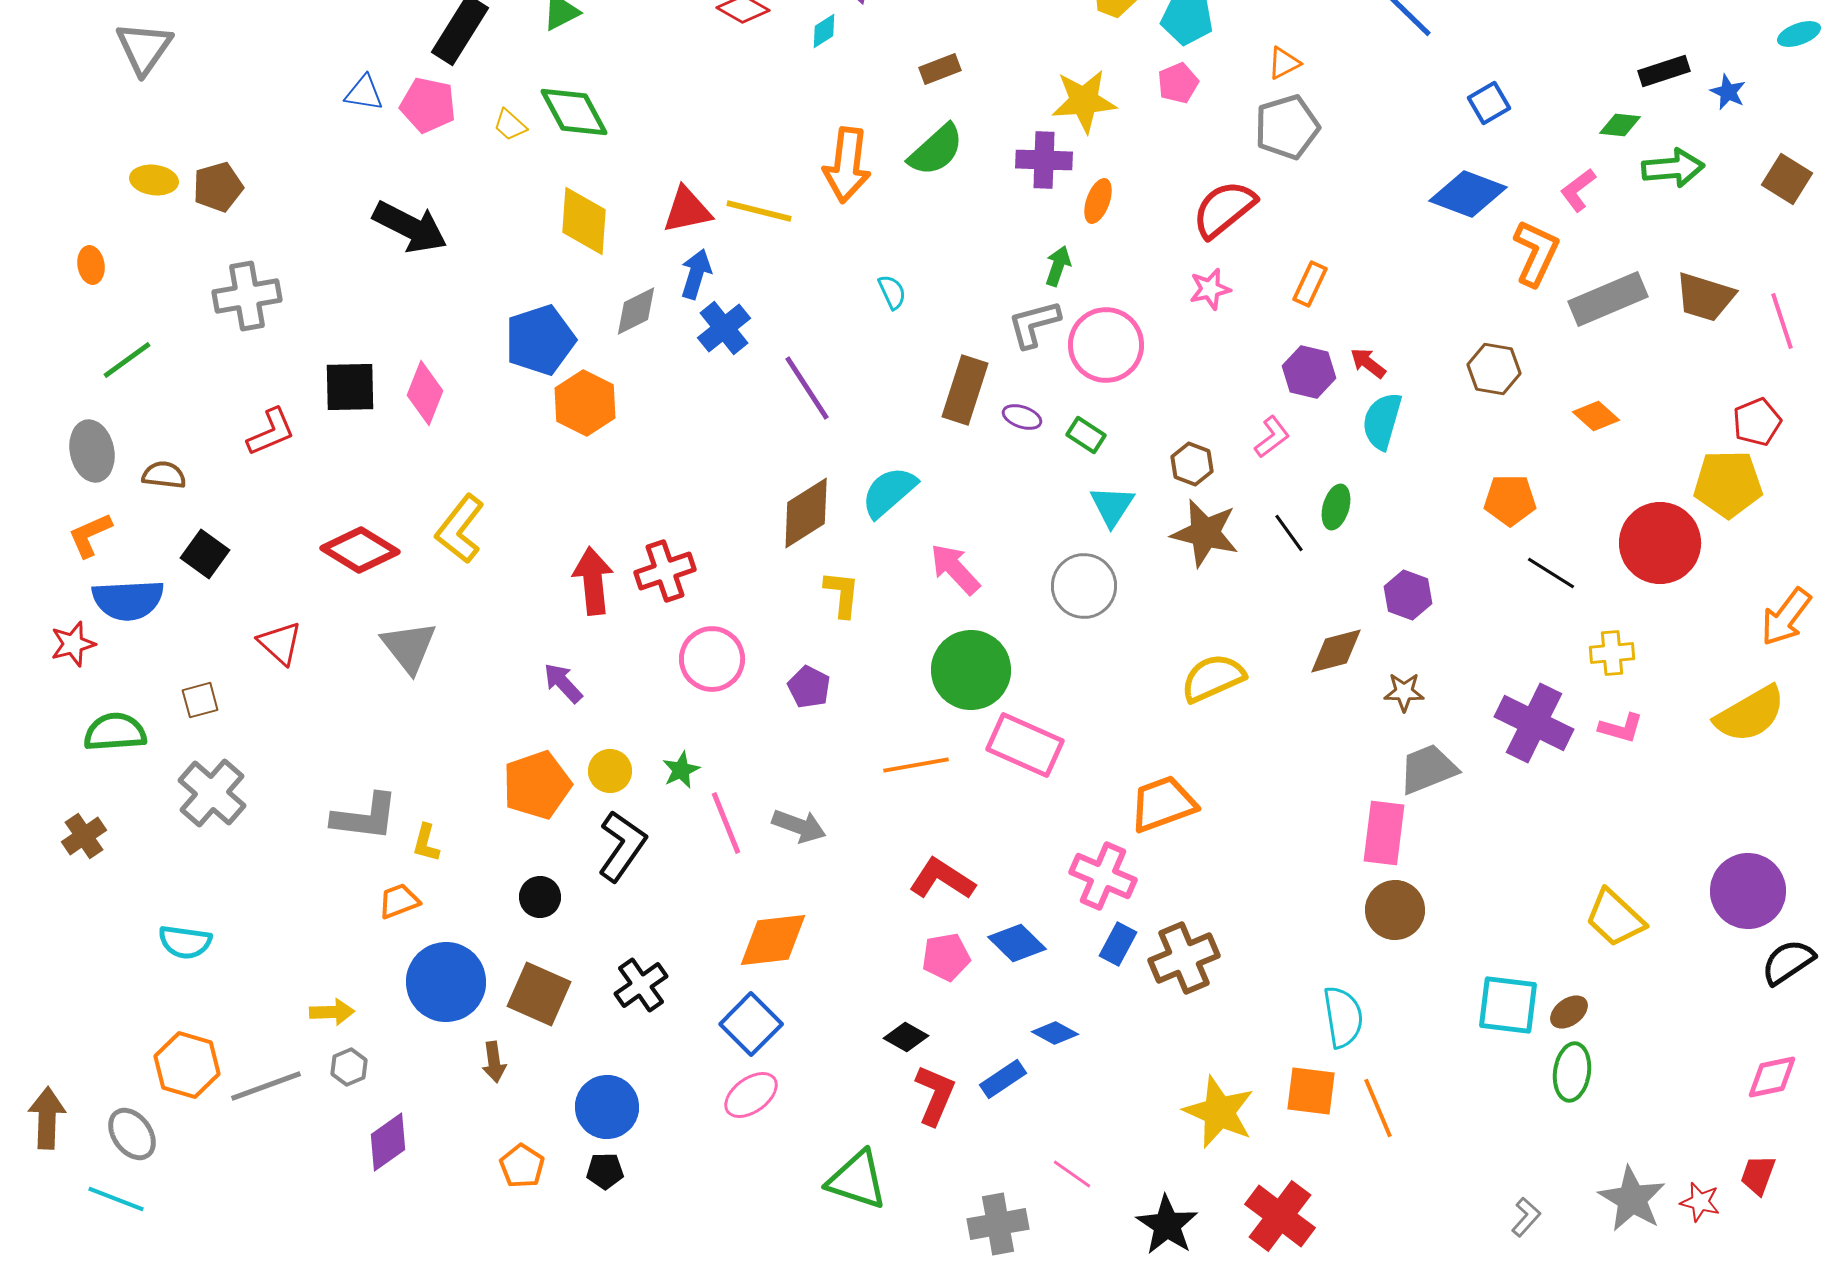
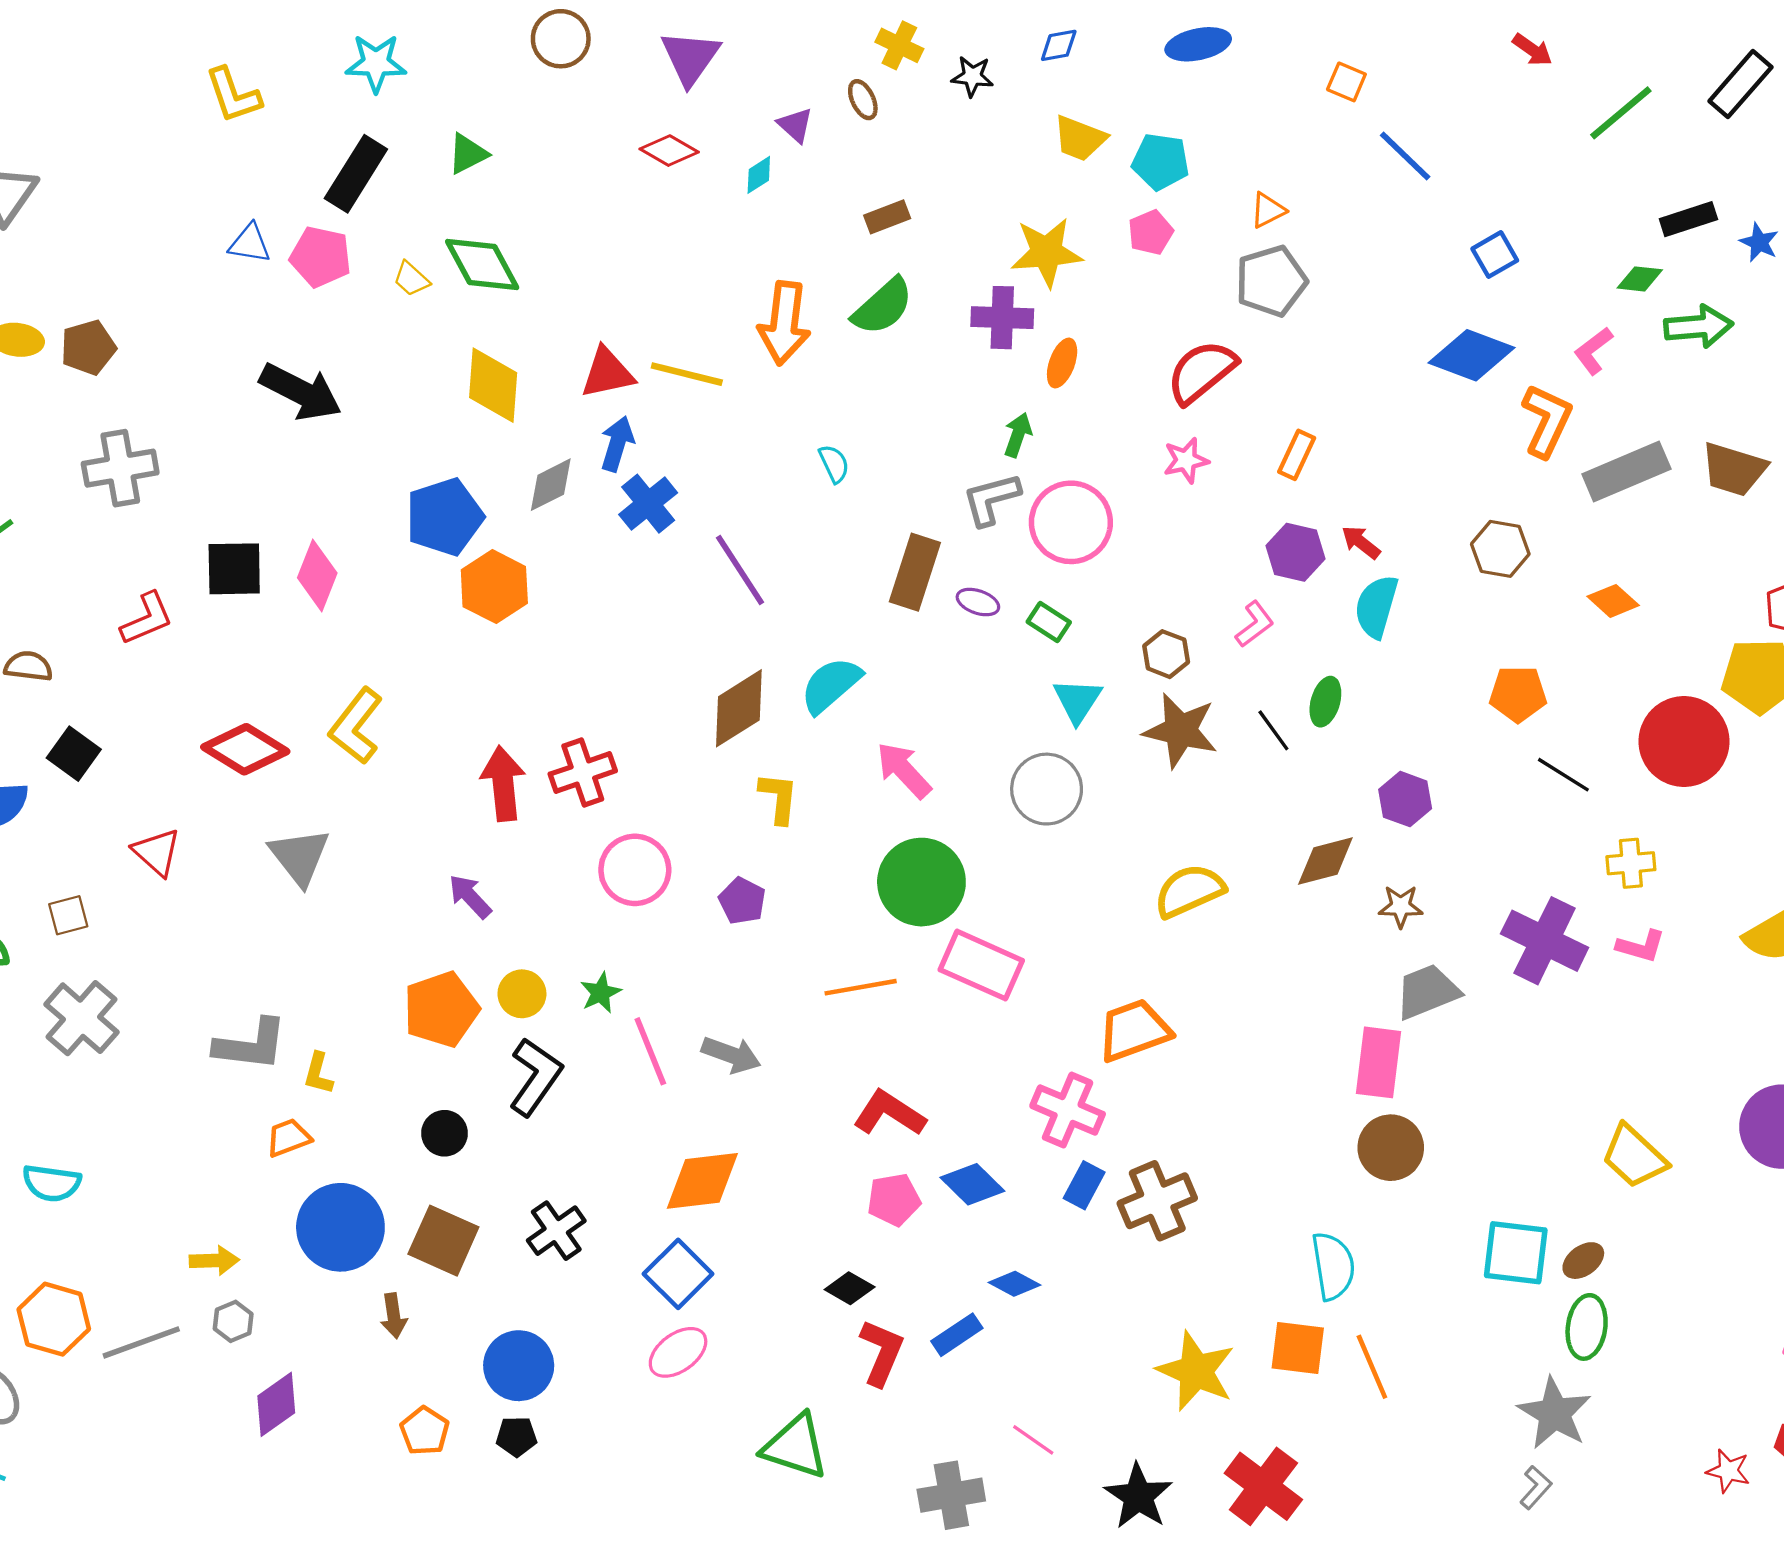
gray star: (1632, 1199) -> (1555, 1413), moved

